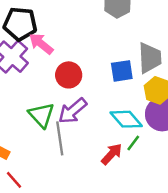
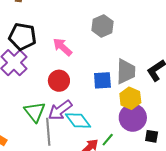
pink arrow: (41, 44) -> (62, 47), moved
cyan diamond: (126, 119) -> (78, 121), moved

